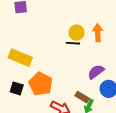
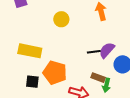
yellow circle: (77, 33) -> (61, 19), moved
black line: (73, 43) -> (94, 52), moved

